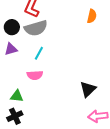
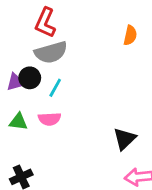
black circle: (12, 27) -> (30, 78), moved
green triangle: (17, 96) -> (18, 122), moved

